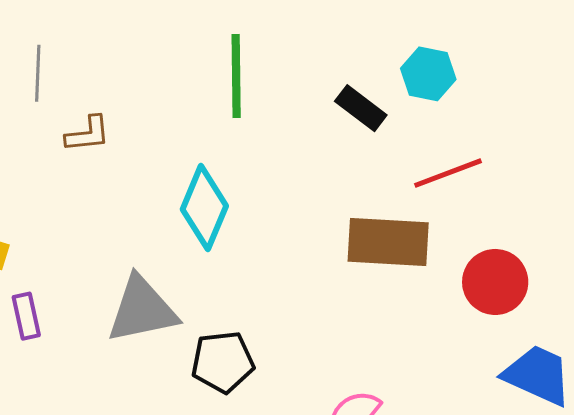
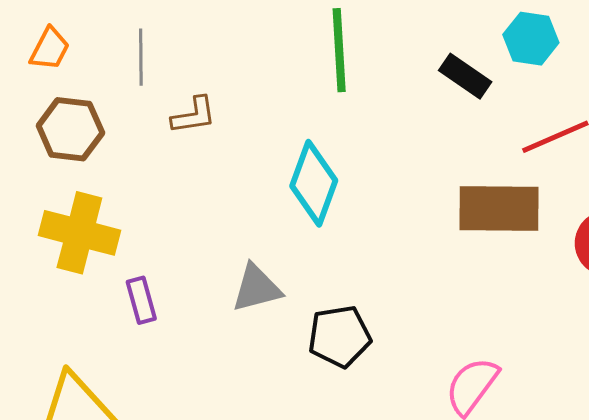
gray triangle: (142, 310) -> (257, 288), size x0.7

